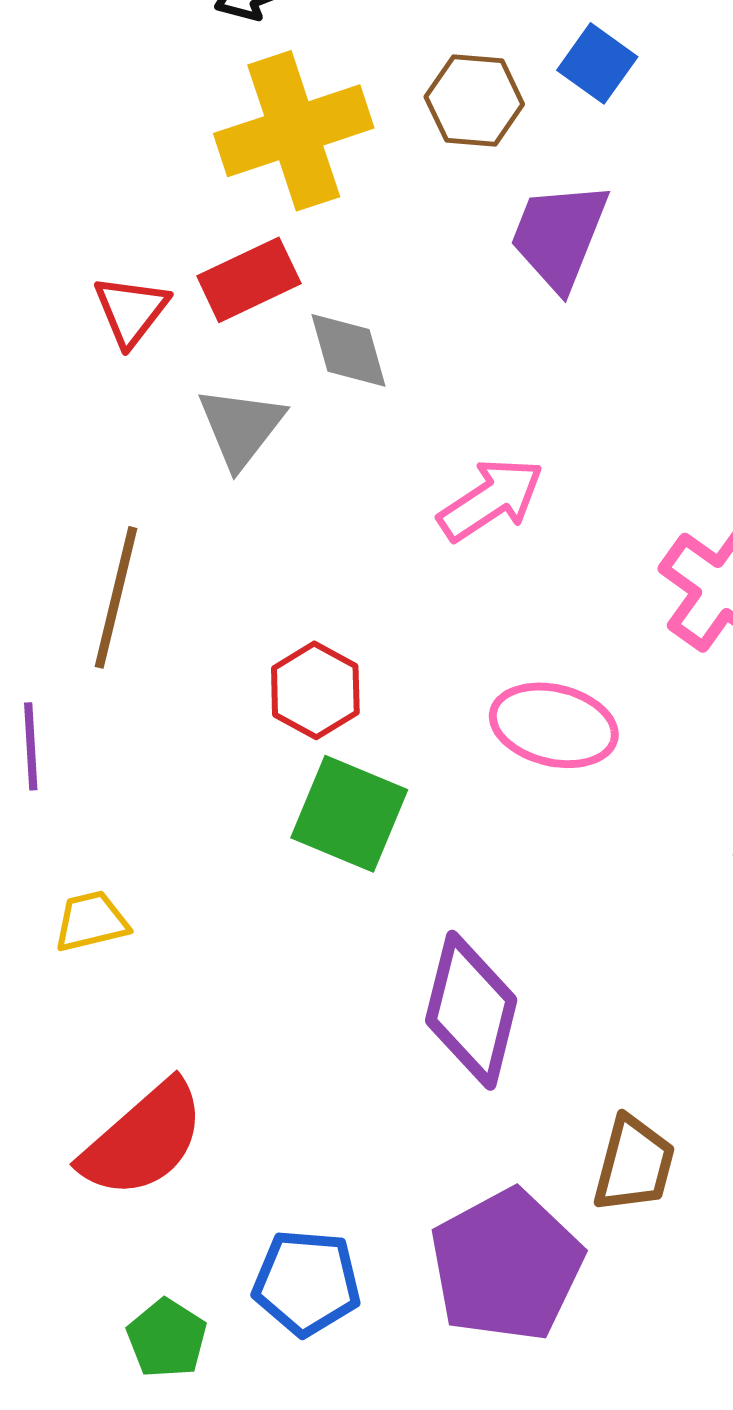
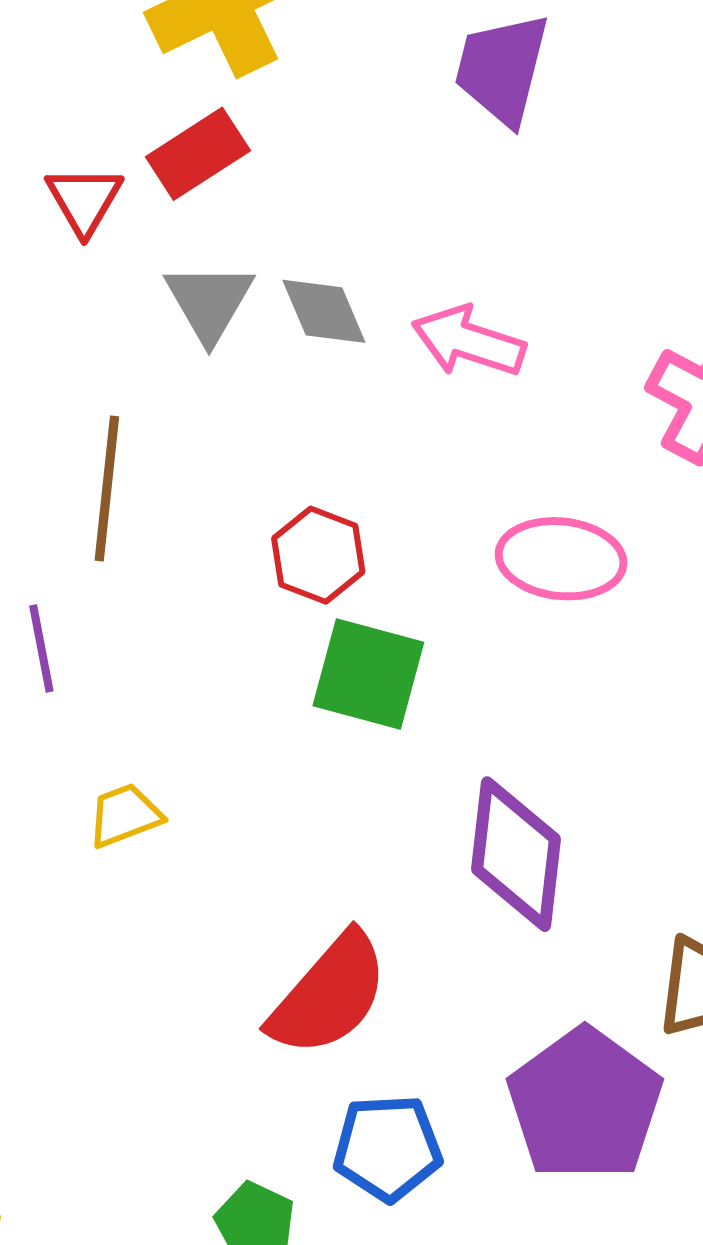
gray diamond: (349, 350) -> (324, 311), moved
pink arrow: (491, 499) -> (468, 341), turned -121
red semicircle: (143, 1140) -> (329, 995), moved

